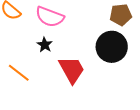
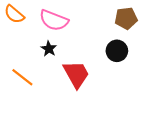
black circle: (112, 47) -> (117, 51), size x0.7

